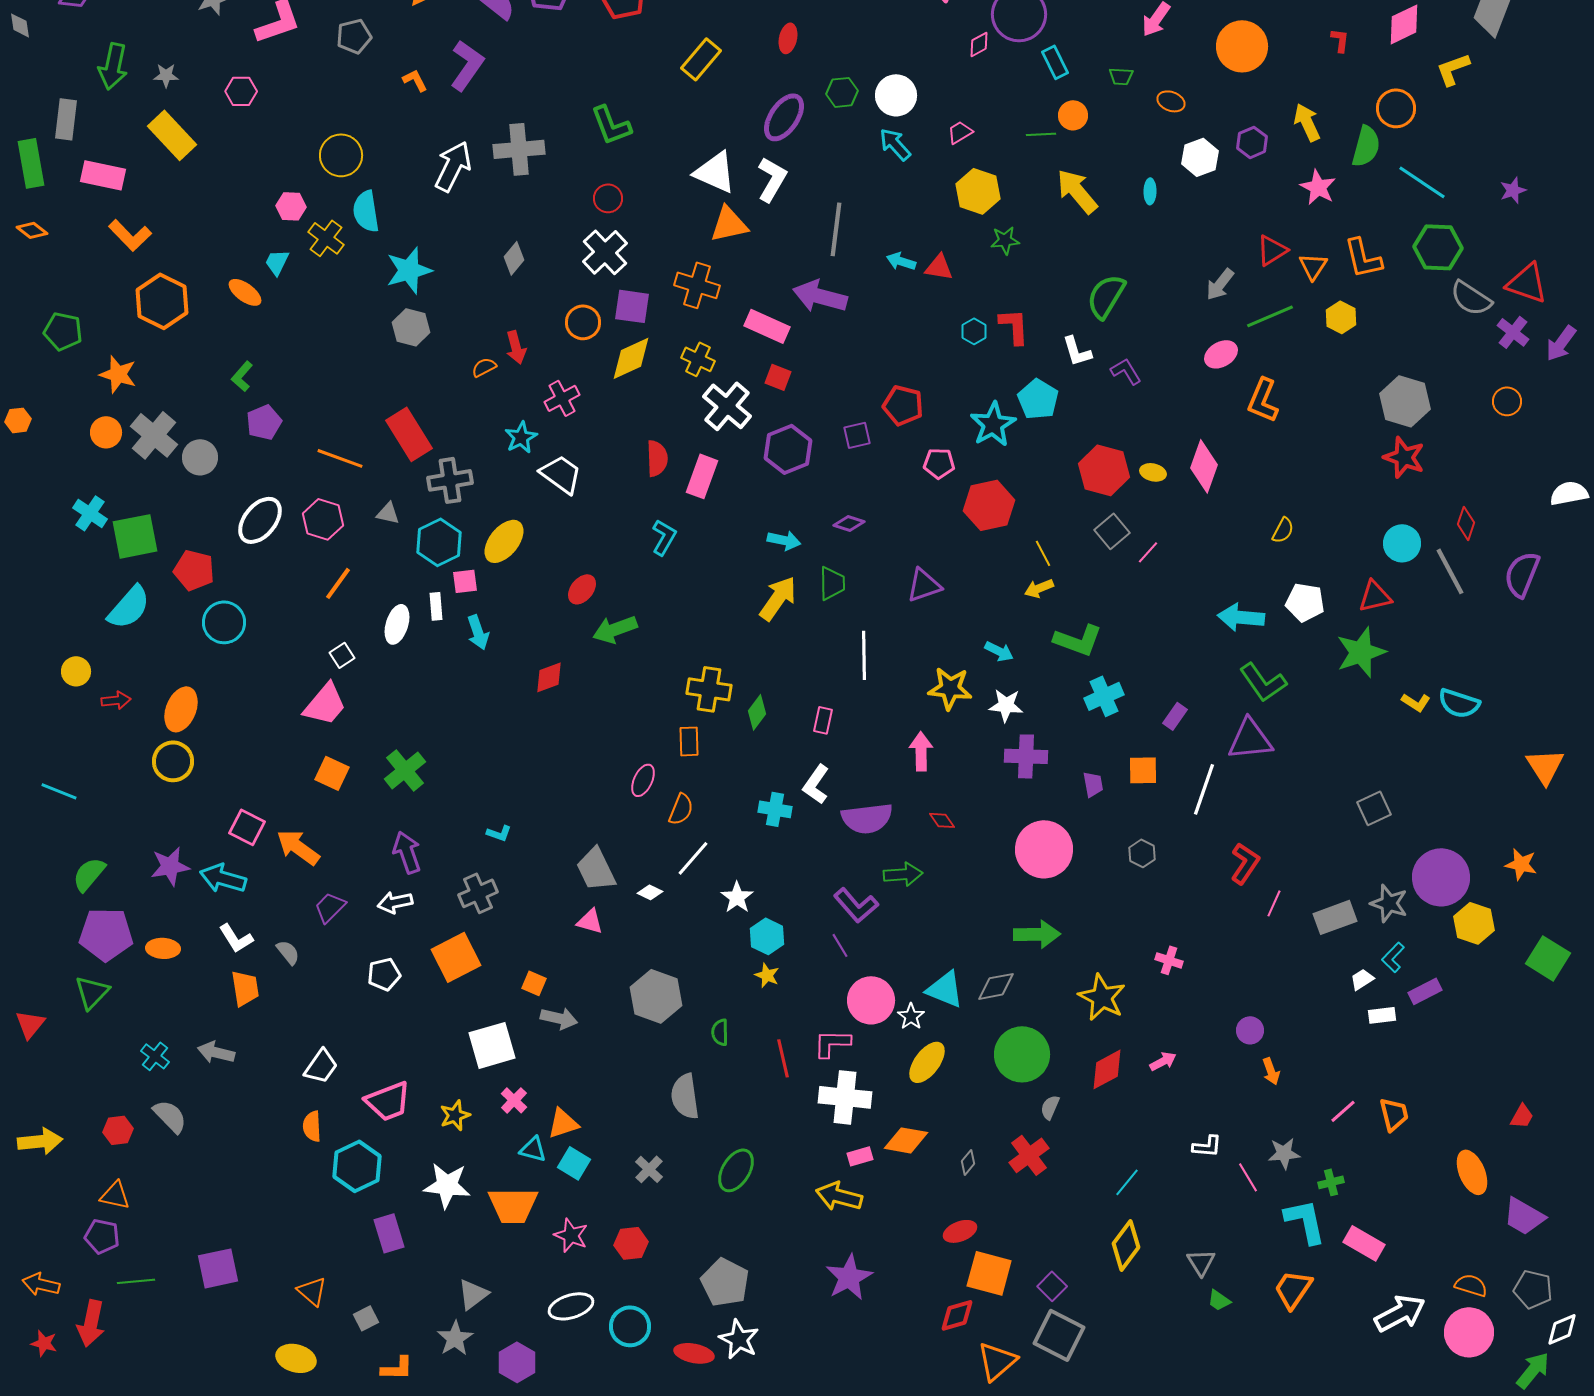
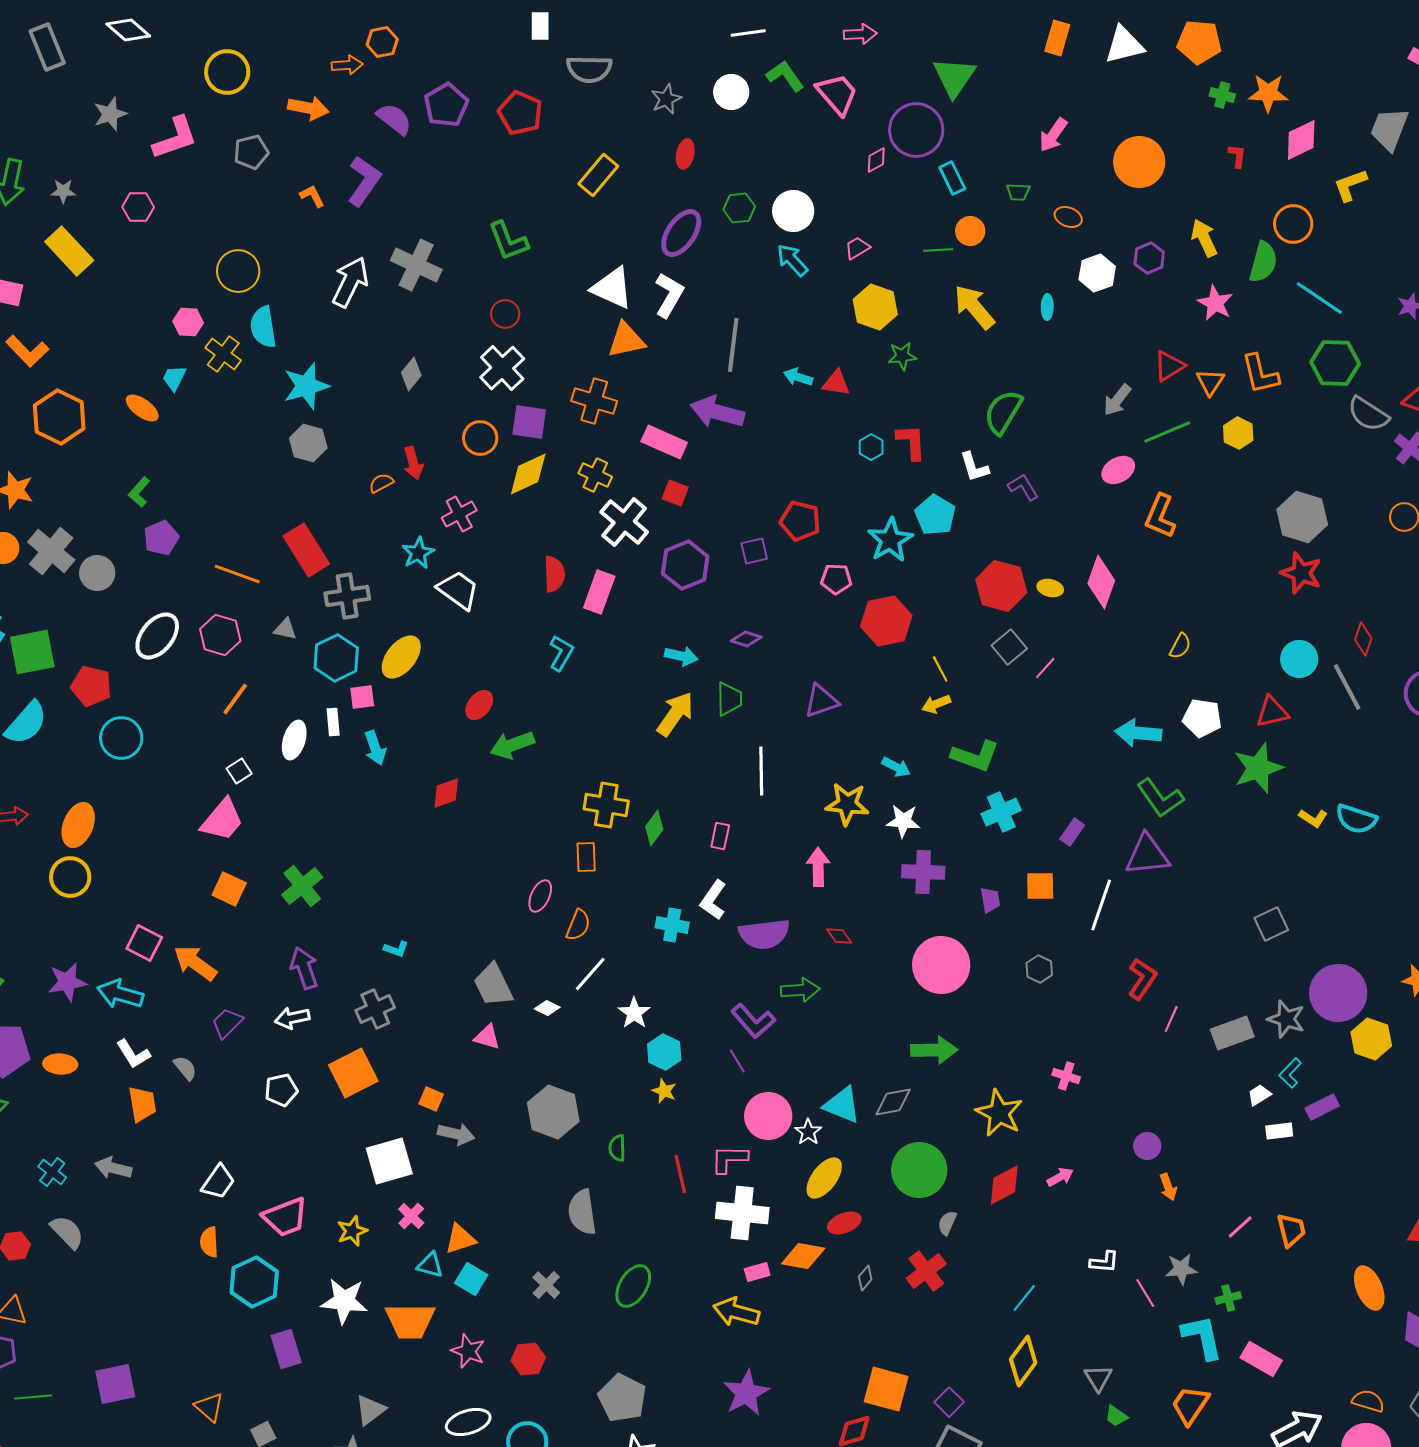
gray cross: (519, 149) -> (416, 265), turned 30
red ellipse: (960, 1231) -> (844, 1223), moved

